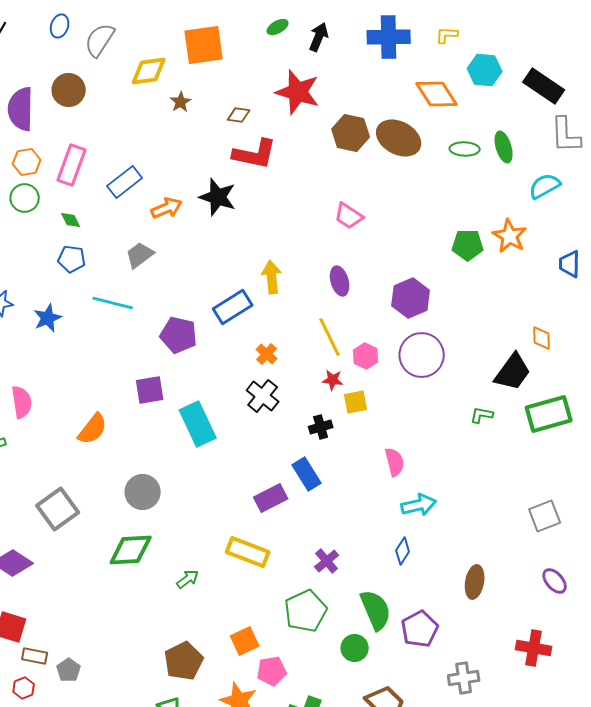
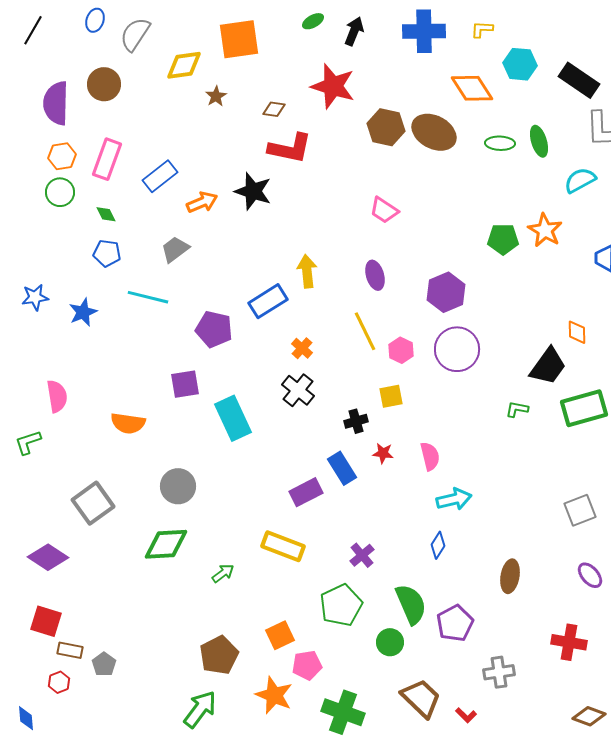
red star: (333, 380) -> (383, 453), moved
orange semicircle: (93, 429) -> (128, 423), turned 60

